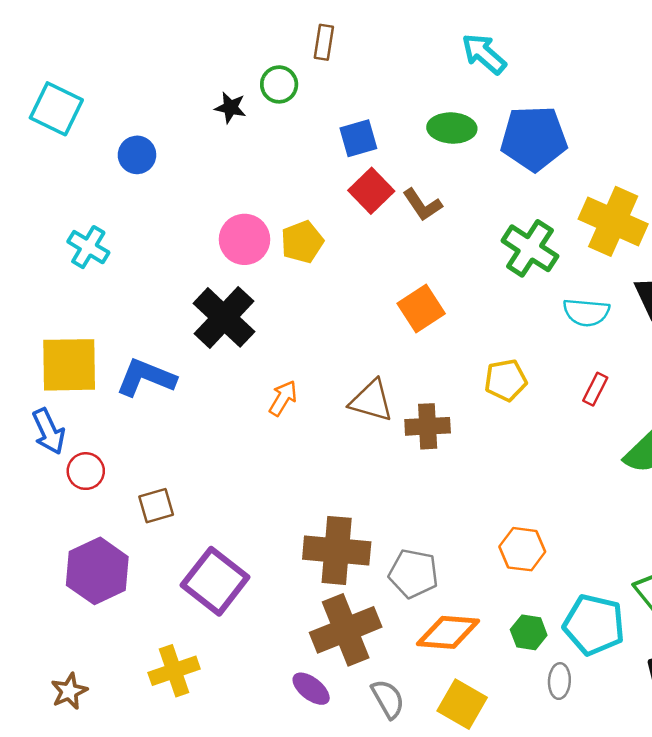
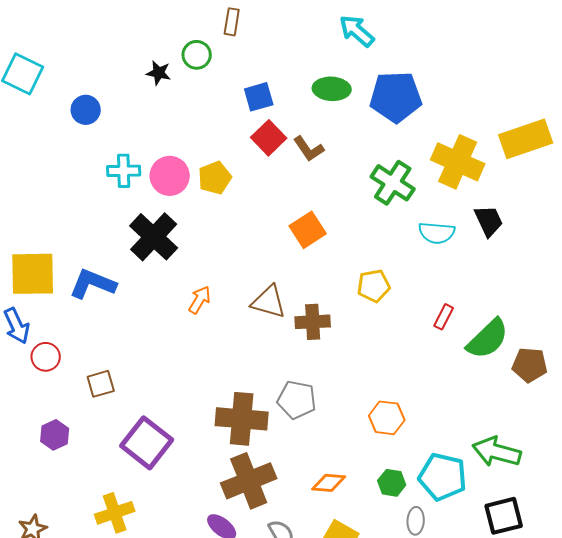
cyan cross: (88, 247) -> (124, 171), moved, turned -32
red rectangle: (595, 389) -> (444, 317), moved
purple hexagon: (97, 571) -> (55, 435), size x0.6
gray pentagon: (413, 573) -> (297, 400), moved
orange diamond: (448, 632) -> (329, 483), size x0.7

